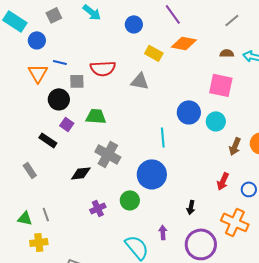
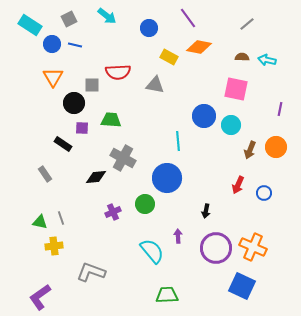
blue line: (60, 62) -> (75, 45), moved
purple square: (67, 124) -> (82, 128), turned -32
orange cross: (235, 222) -> (253, 247), moved

